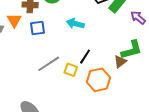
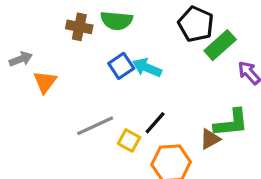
orange triangle: (14, 20) -> (45, 82), moved
blue square: (37, 28) -> (121, 66), moved, turned -35

